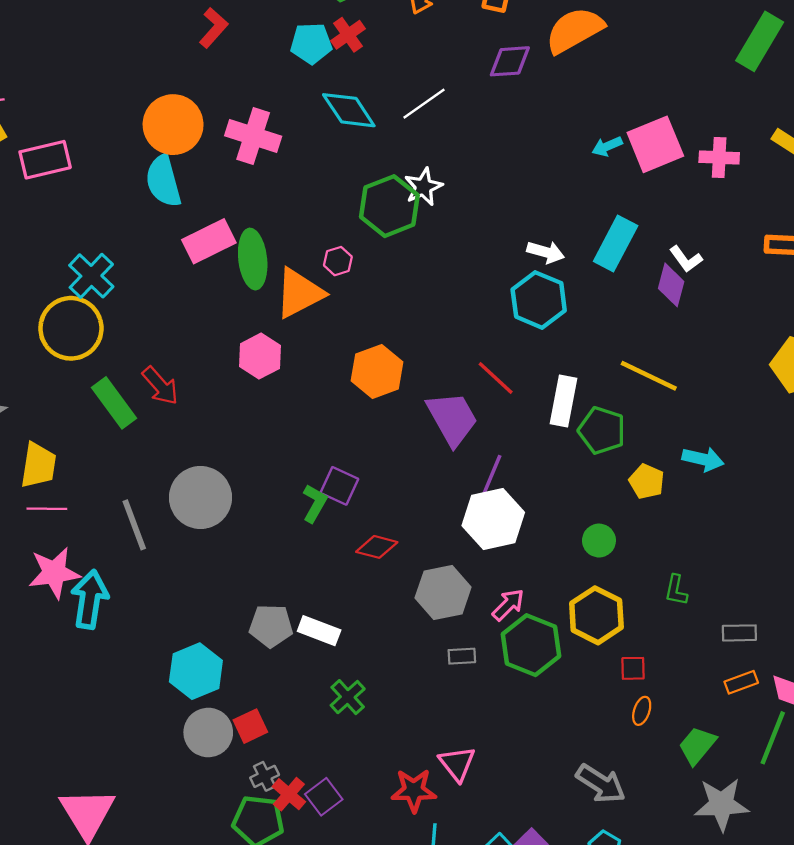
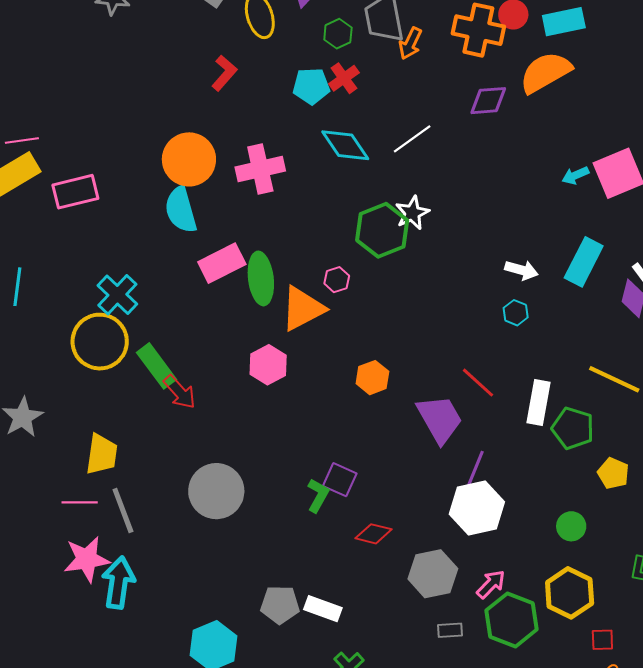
pink cross: (253, 136) -> (260, 169), turned -30
cyan hexagon: (539, 300) -> (516, 313), size x0.5
orange hexagon: (377, 371) -> (372, 378), size x0.7
green rectangle: (114, 403) -> (157, 366), moved
yellow trapezoid: (38, 465) -> (102, 454), moved
gray line: (134, 525) -> (123, 510), moved

